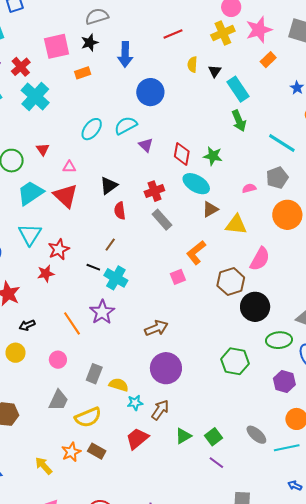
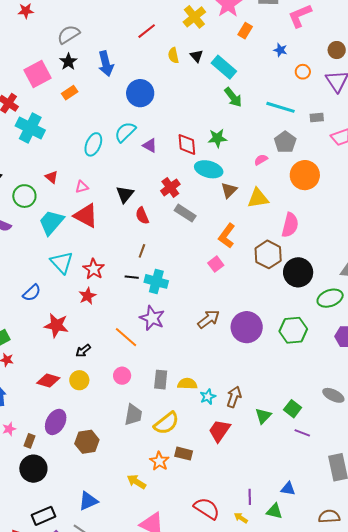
purple circle: (166, 368) -> (247, 327), moved

